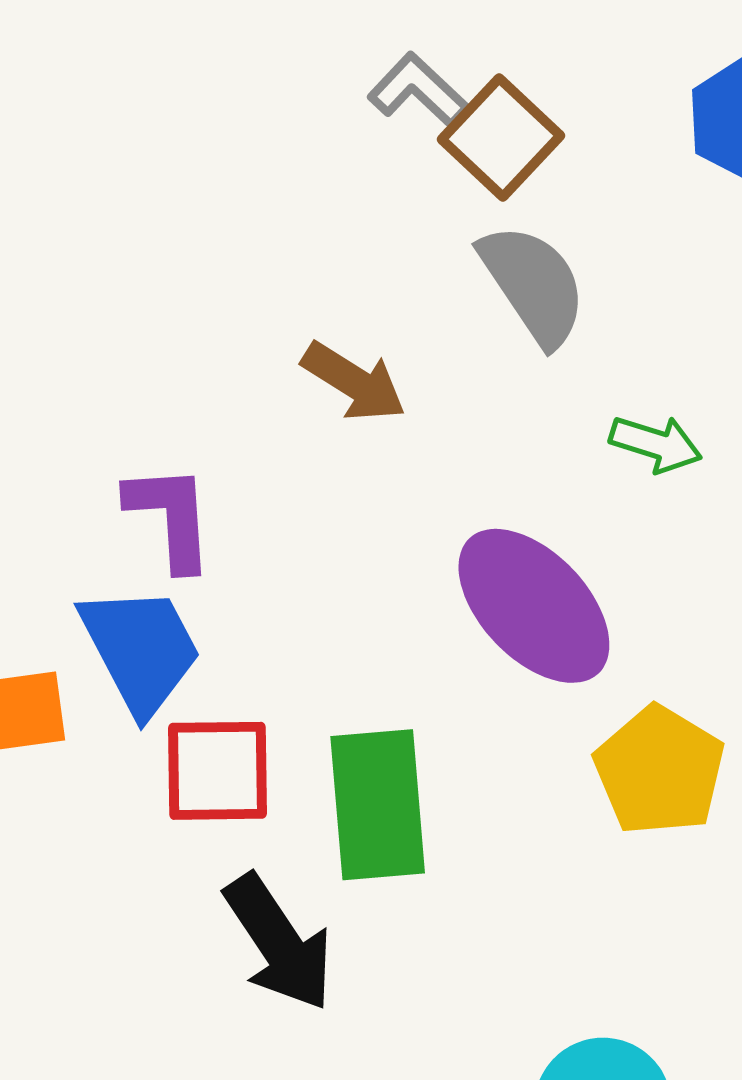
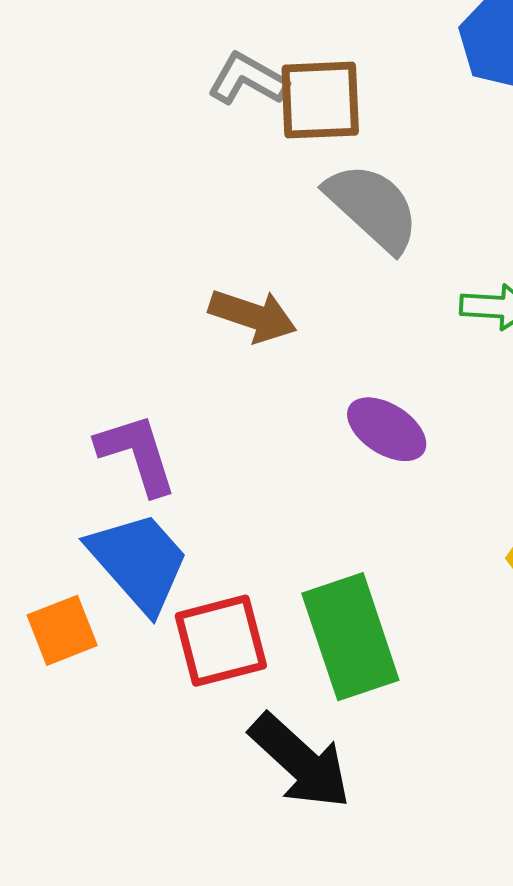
brown square: (501, 137) -> (320, 100), turned -32
purple ellipse: (534, 606) -> (387, 429), moved, size x0.6

